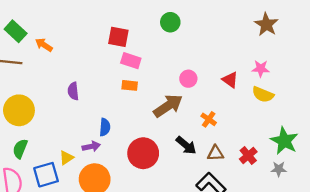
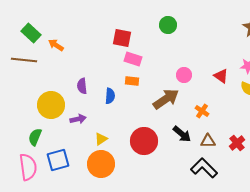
yellow circle: (19, 110) -> (51, 105), moved
blue semicircle: (105, 127) -> (110, 96), moved
purple arrow: (91, 146) -> (78, 119), moved
yellow triangle: (66, 158) -> (101, 139), moved

